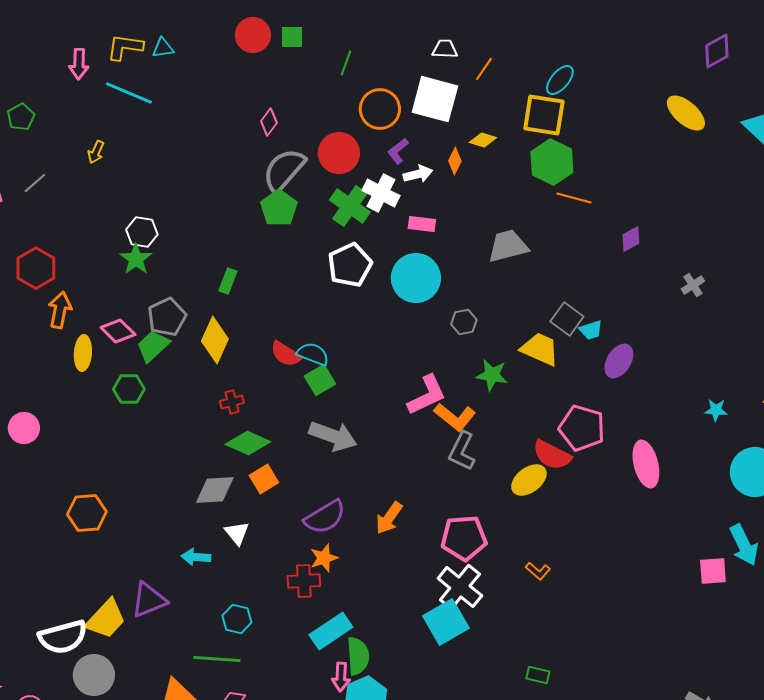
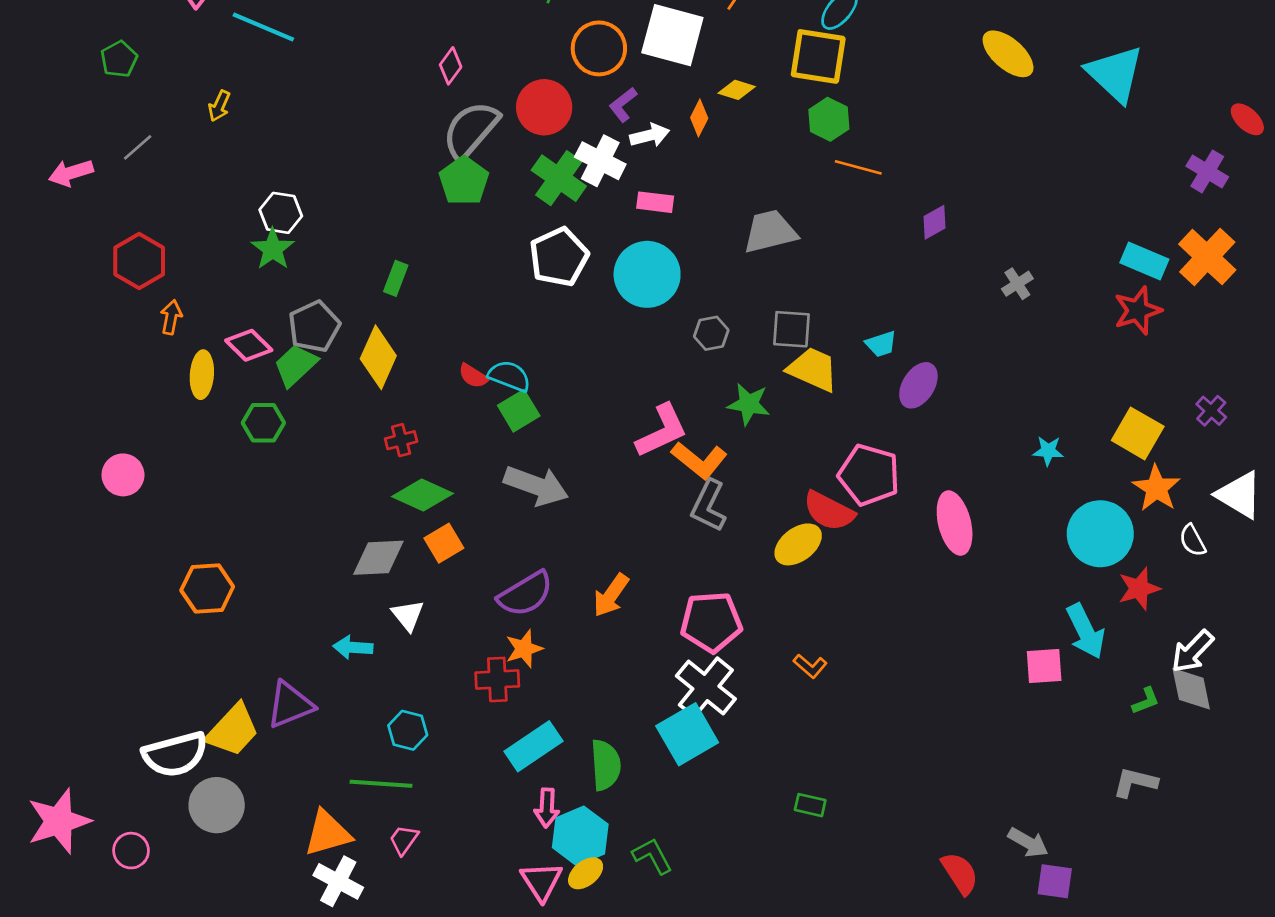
green hexagon: (552, 162) -> (829, 119), size x0.7
orange arrow: (60, 310) -> (171, 317), size x0.7
gray square: (567, 319) -> (791, 329), moved, turned -32
red semicircle: (286, 354) -> (473, 376), size x0.7
green semicircle: (358, 656) -> (606, 765), moved

